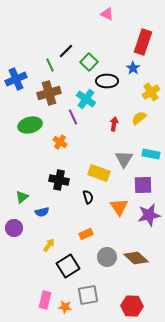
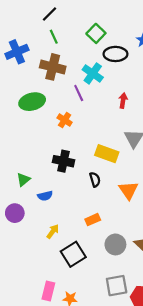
black line: (66, 51) -> (49, 14), moved
brown cross: (49, 93) -> (53, 67), turned 30
gray square: (88, 295) -> (117, 286), moved

